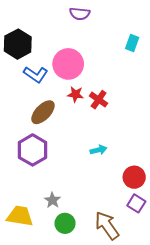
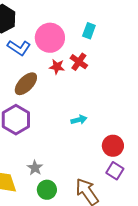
cyan rectangle: (132, 43) -> (89, 31), moved
red cross: (99, 100) -> (79, 62), moved

